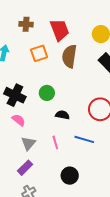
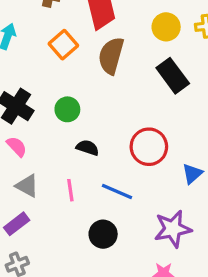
orange square: (39, 53) -> (63, 45), turned -30
gray triangle: (28, 143) -> (27, 186), turned -49
black circle: (70, 176) -> (103, 234), moved

